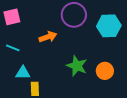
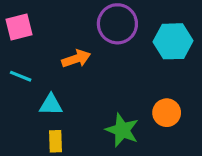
green star: (77, 66) -> (122, 130), moved
cyan triangle: (23, 73) -> (51, 105), moved

